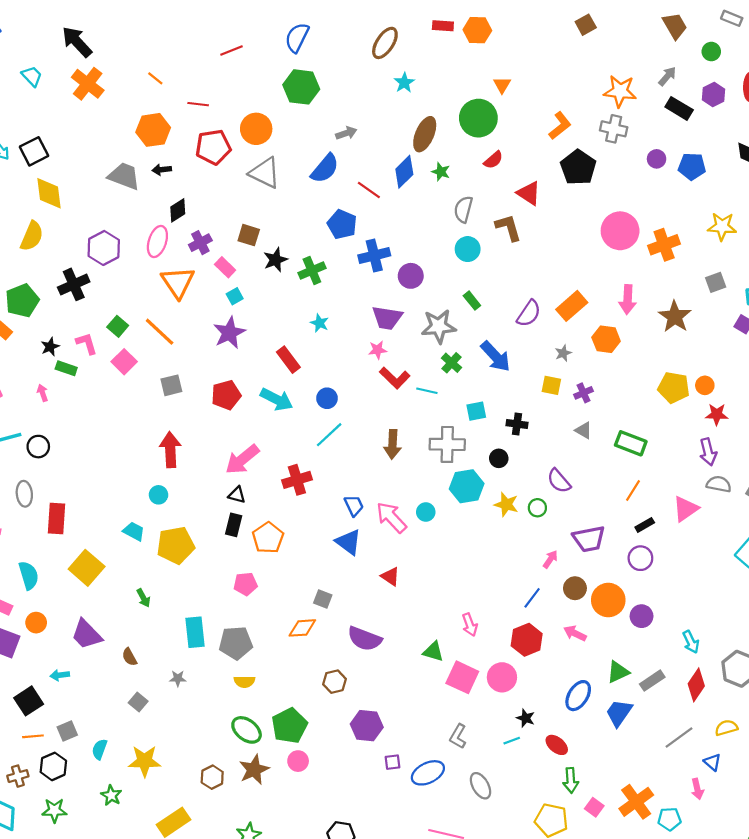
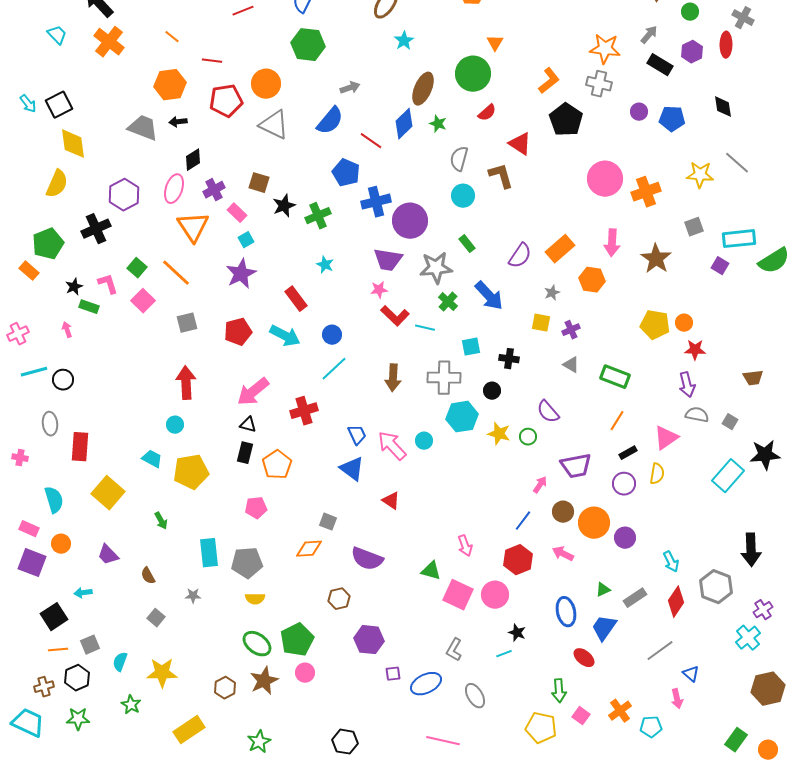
purple circle: (411, 276) -> (410, 221), size x1.5
purple trapezoid: (87, 634) -> (108, 555), size x0.7
green triangle: (618, 672) -> (603, 590), size x0.7
blue ellipse: (578, 696) -> (566, 612), turned -44
yellow semicircle: (726, 728) -> (657, 474), moved, turned 115
red ellipse: (557, 745) -> (584, 658), moved
orange cross: (636, 802) -> (620, 711), size x0.7

